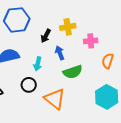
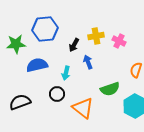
pink cross: (91, 41) -> (119, 41), moved, turned 32
green semicircle: (73, 72) -> (110, 89), moved

